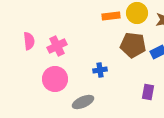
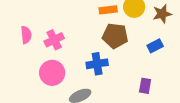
brown pentagon: (133, 45) -> (115, 36), moved
blue cross: (100, 70) -> (97, 64), size x1.5

